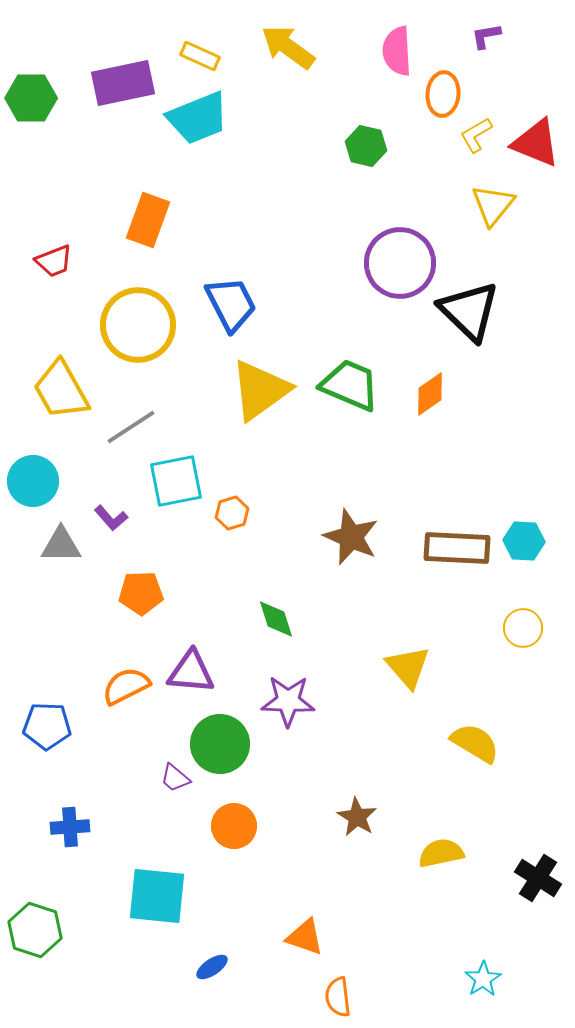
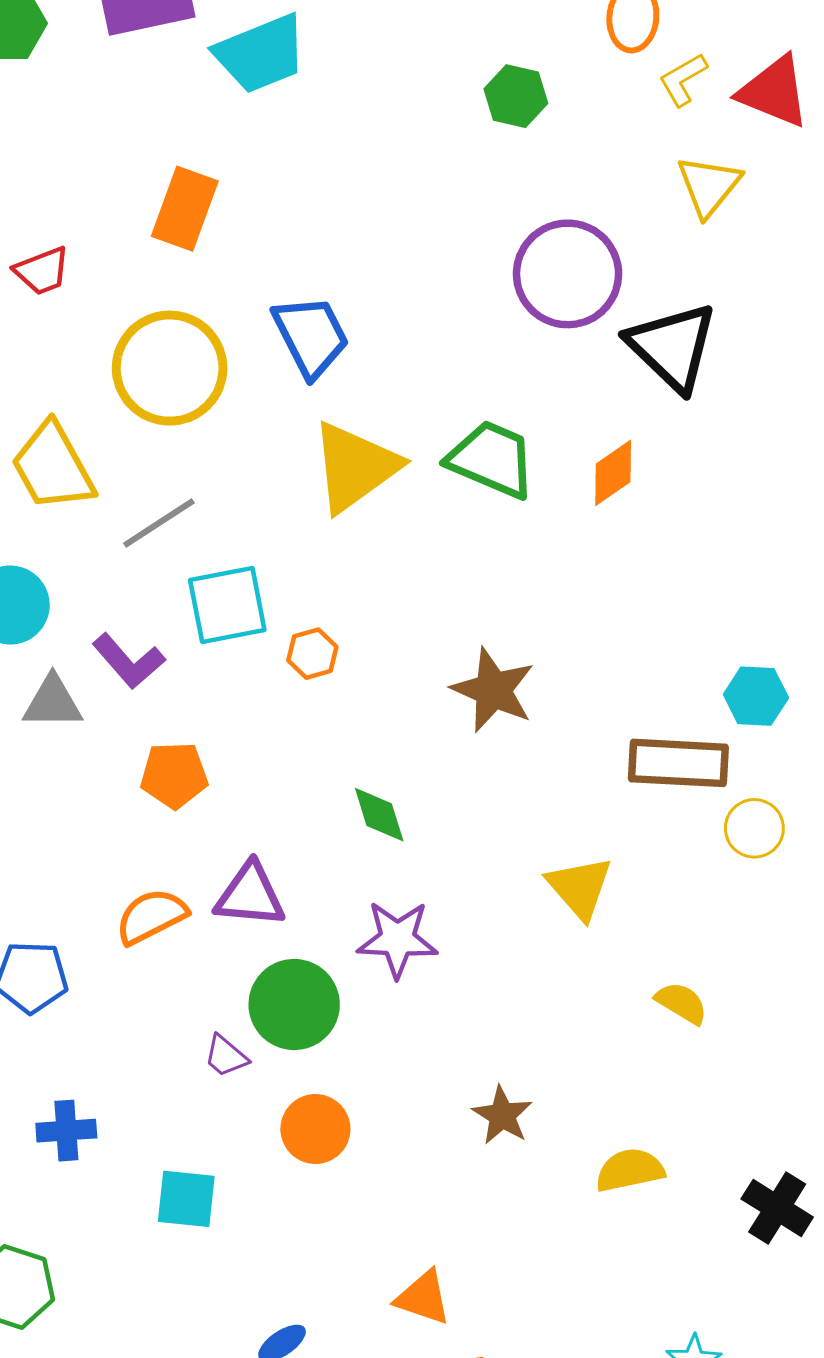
purple L-shape: (111, 518) -> (129, 661), size x1.4
brown rectangle: (457, 548) -> (678, 763), moved
yellow semicircle: (475, 743) -> (681, 1003), size x0.7
cyan square: (157, 896) -> (186, 1199), moved, size x0.7

